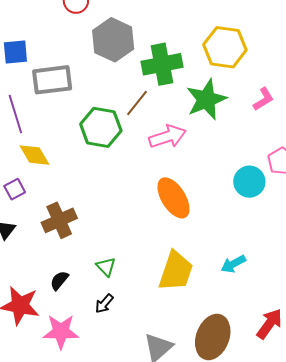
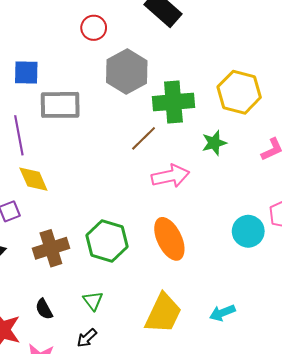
green star: (206, 99) -> (214, 143), size x0.6
green hexagon: (101, 127) -> (107, 241), moved
black semicircle: (59, 280) -> (44, 309), turned -75

